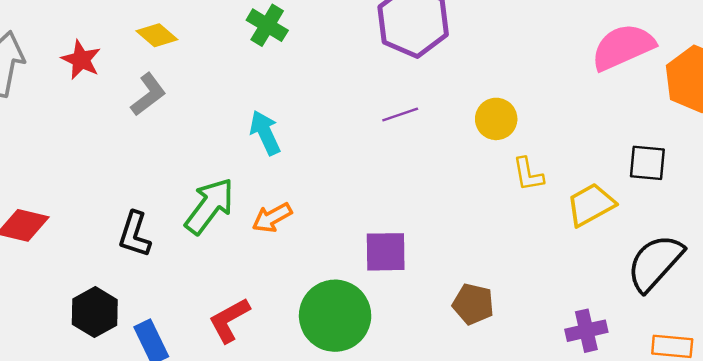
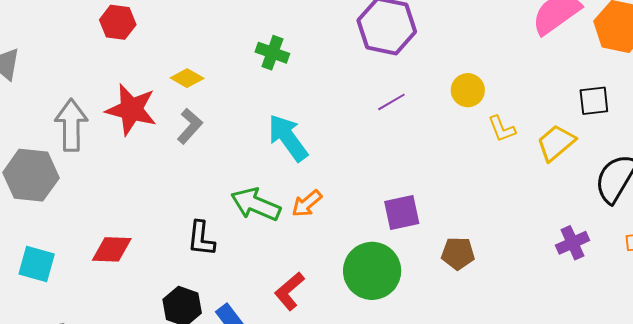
red star: (81, 60) -> (131, 109), size x1.6
cyan arrow: (265, 133) -> (288, 138), size x1.4
green arrow: (210, 206) -> (256, 204), turned -93
brown pentagon: (473, 304) -> (458, 253), moved

